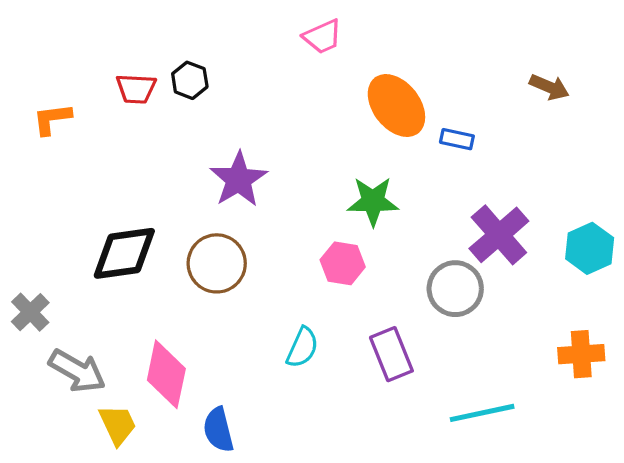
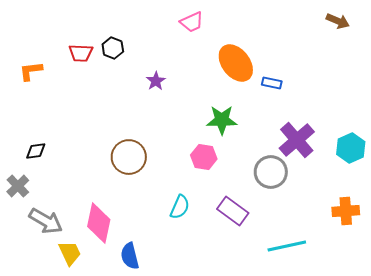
brown arrow: (549, 87) -> (338, 21), moved
purple star: (239, 179) -> (156, 81), moved, size x0.6
black diamond: (124, 253) -> (36, 151), moved, size x0.5
purple rectangle: (391, 354) -> (233, 211), turned -32

